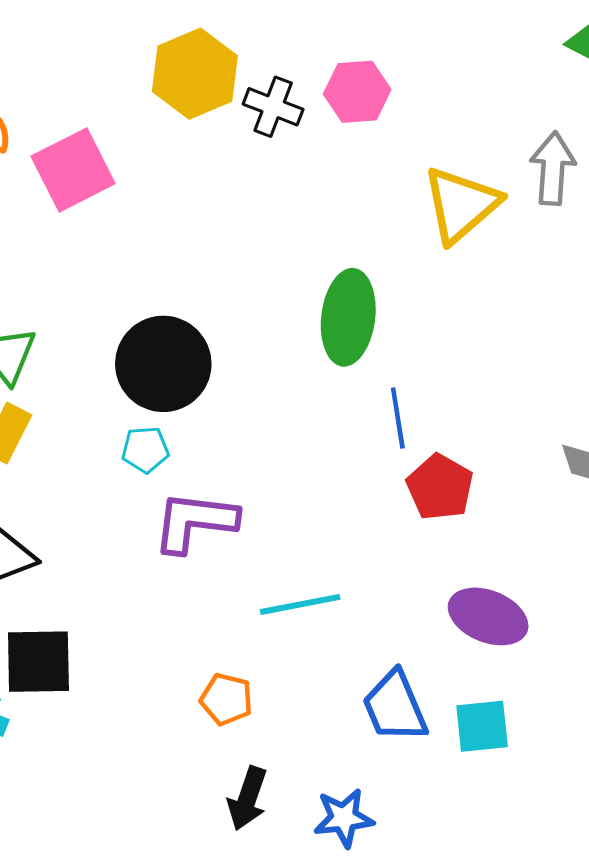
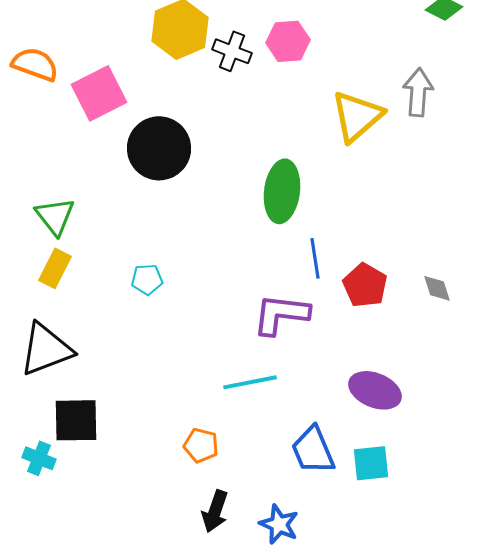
black circle: (163, 364) -> (159, 148), moved
red pentagon: (440, 487) -> (365, 285), moved
purple L-shape: (195, 522) -> (281, 314), moved
blue star: (344, 818) -> (279, 524), turned 30

